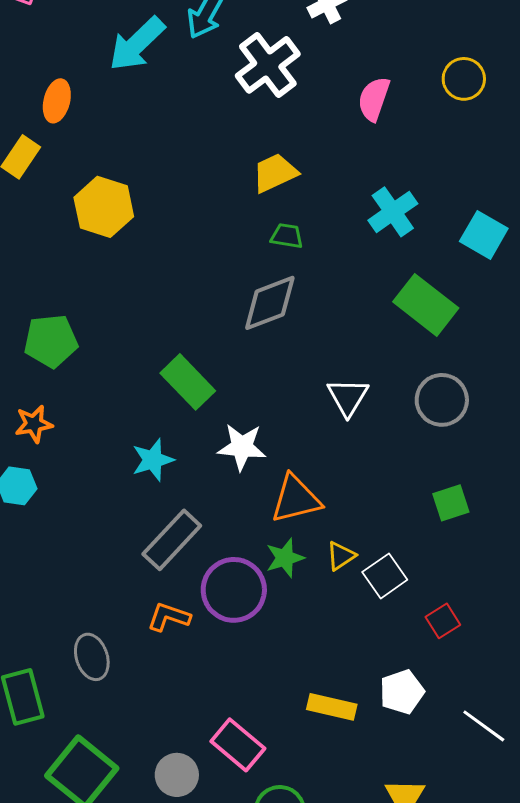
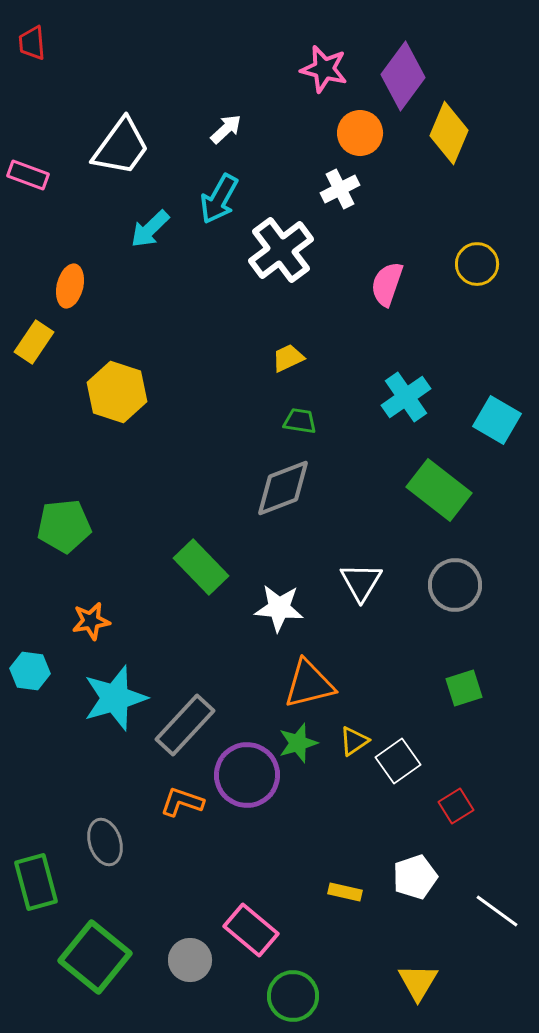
cyan arrow: (137, 44) -> (150, 229), size x0.7
yellow trapezoid: (275, 173) -> (288, 358), size x0.7
orange star: (34, 424) -> (91, 621), moved
white star: (242, 447) -> (279, 608), moved
cyan star: (153, 460) -> (115, 698), moved, size x1.5
yellow rectangle: (332, 707) -> (345, 892), size x0.7

